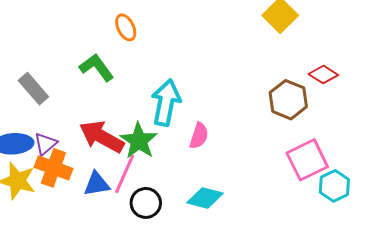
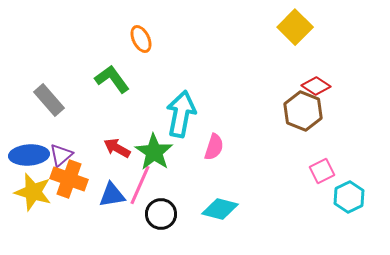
red diamond: (323, 75) -> (316, 86), moved
red arrow: (102, 137) -> (117, 148), size x0.6
pink square: (307, 160) -> (322, 171), size x0.6

